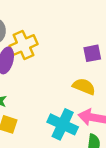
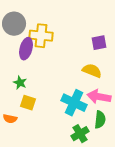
yellow cross: (24, 45) -> (41, 36), turned 30

